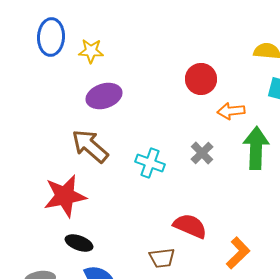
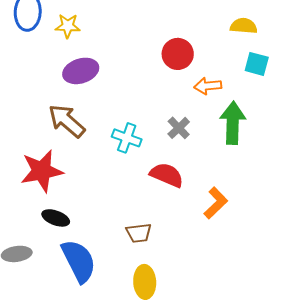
red semicircle: (190, 226) -> (167, 175), moved
orange L-shape: (238, 253) -> (216, 203), moved

